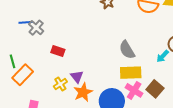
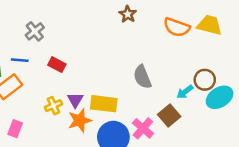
blue line: (26, 22) -> (20, 60), moved
yellow rectangle: (131, 73) -> (104, 104), moved
brown square: (155, 89) -> (169, 116), moved

